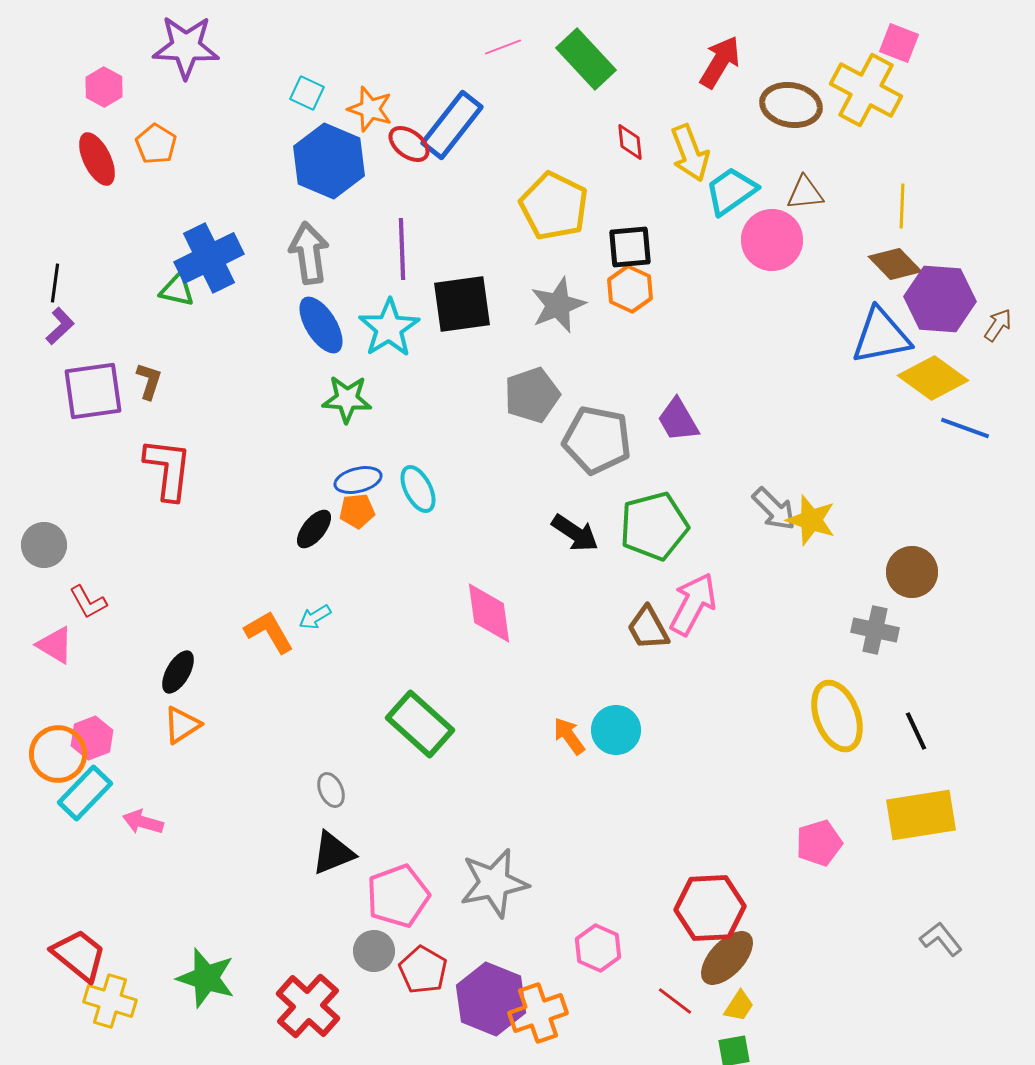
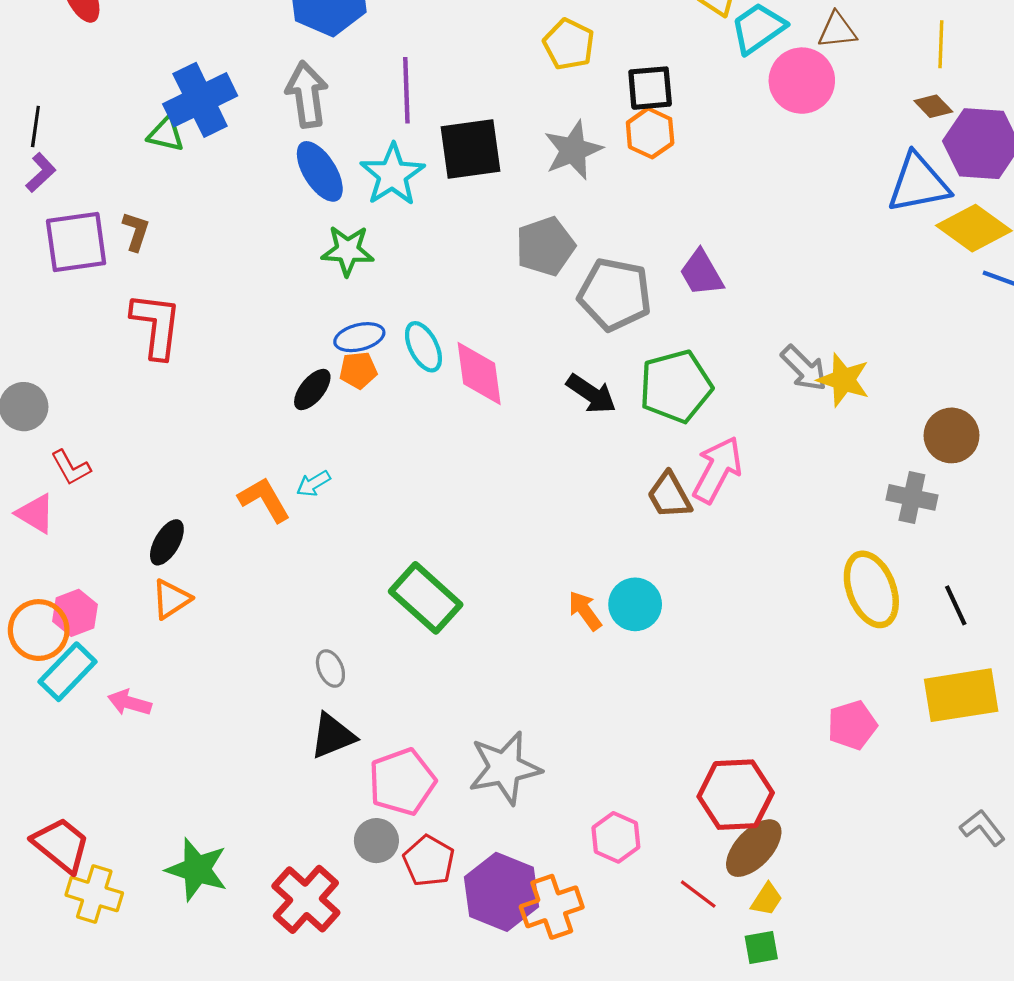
yellow pentagon: (554, 206) -> (569, 44), size x0.7
brown diamond: (895, 264) -> (933, 106), size x0.7
pink diamond: (489, 613) -> (479, 373), moved

